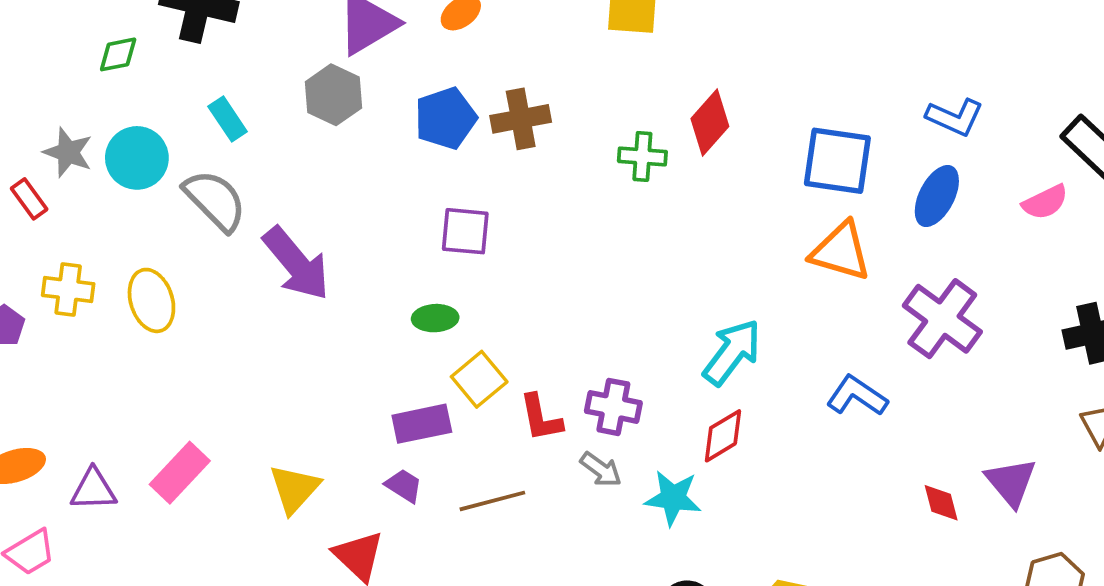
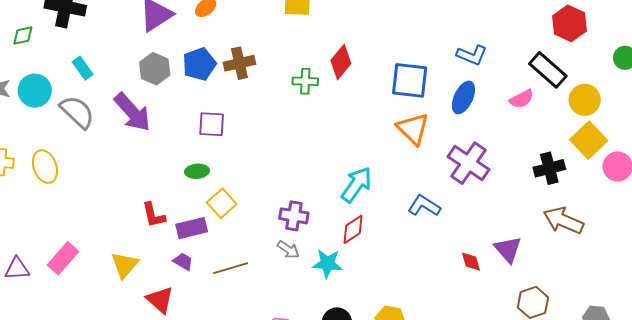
gray hexagon: (334, 95) -> (155, 69), moved
orange triangle: (841, 251) -> (413, 129), turned 30
purple arrow: (296, 264) -> (132, 112), moved
red L-shape: (541, 418) -> (154, 215), moved

